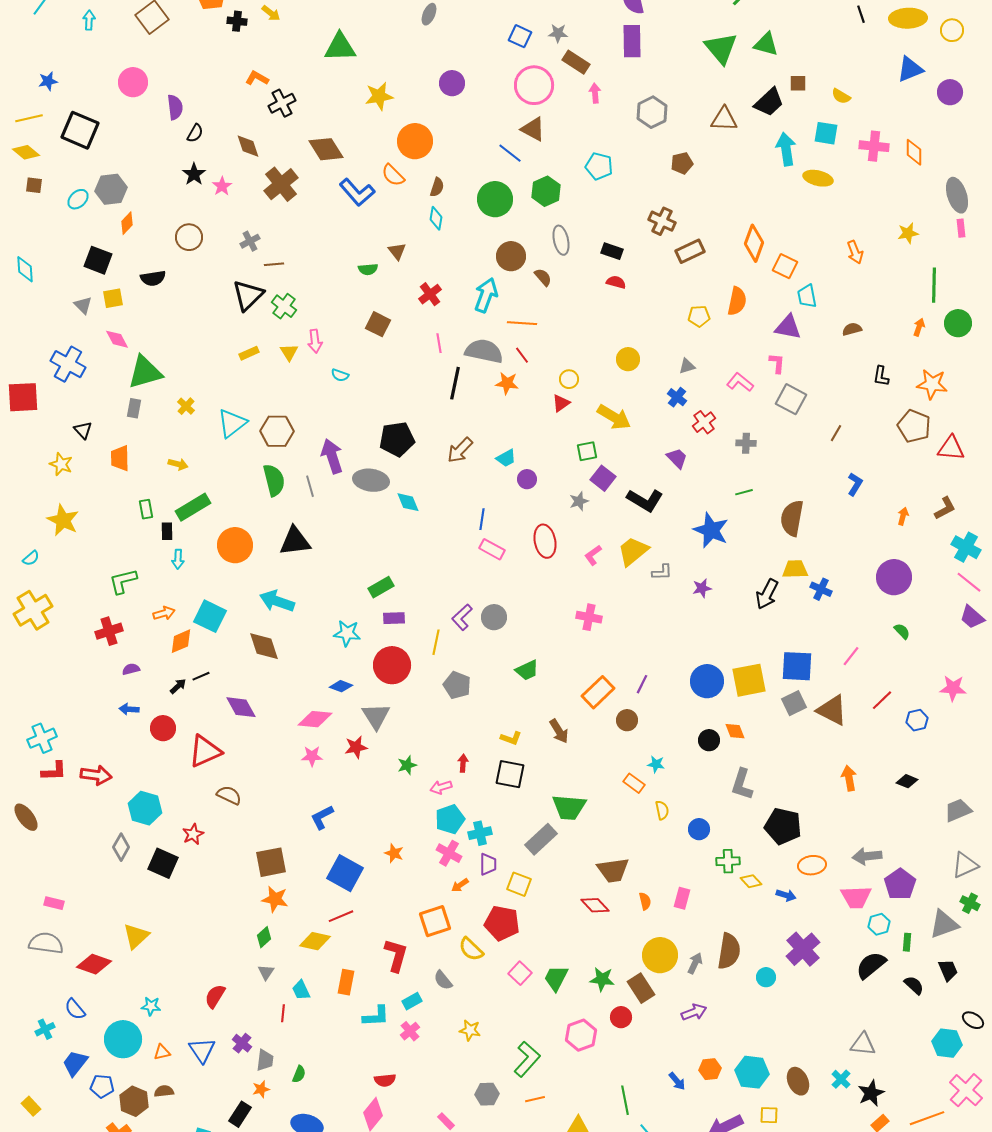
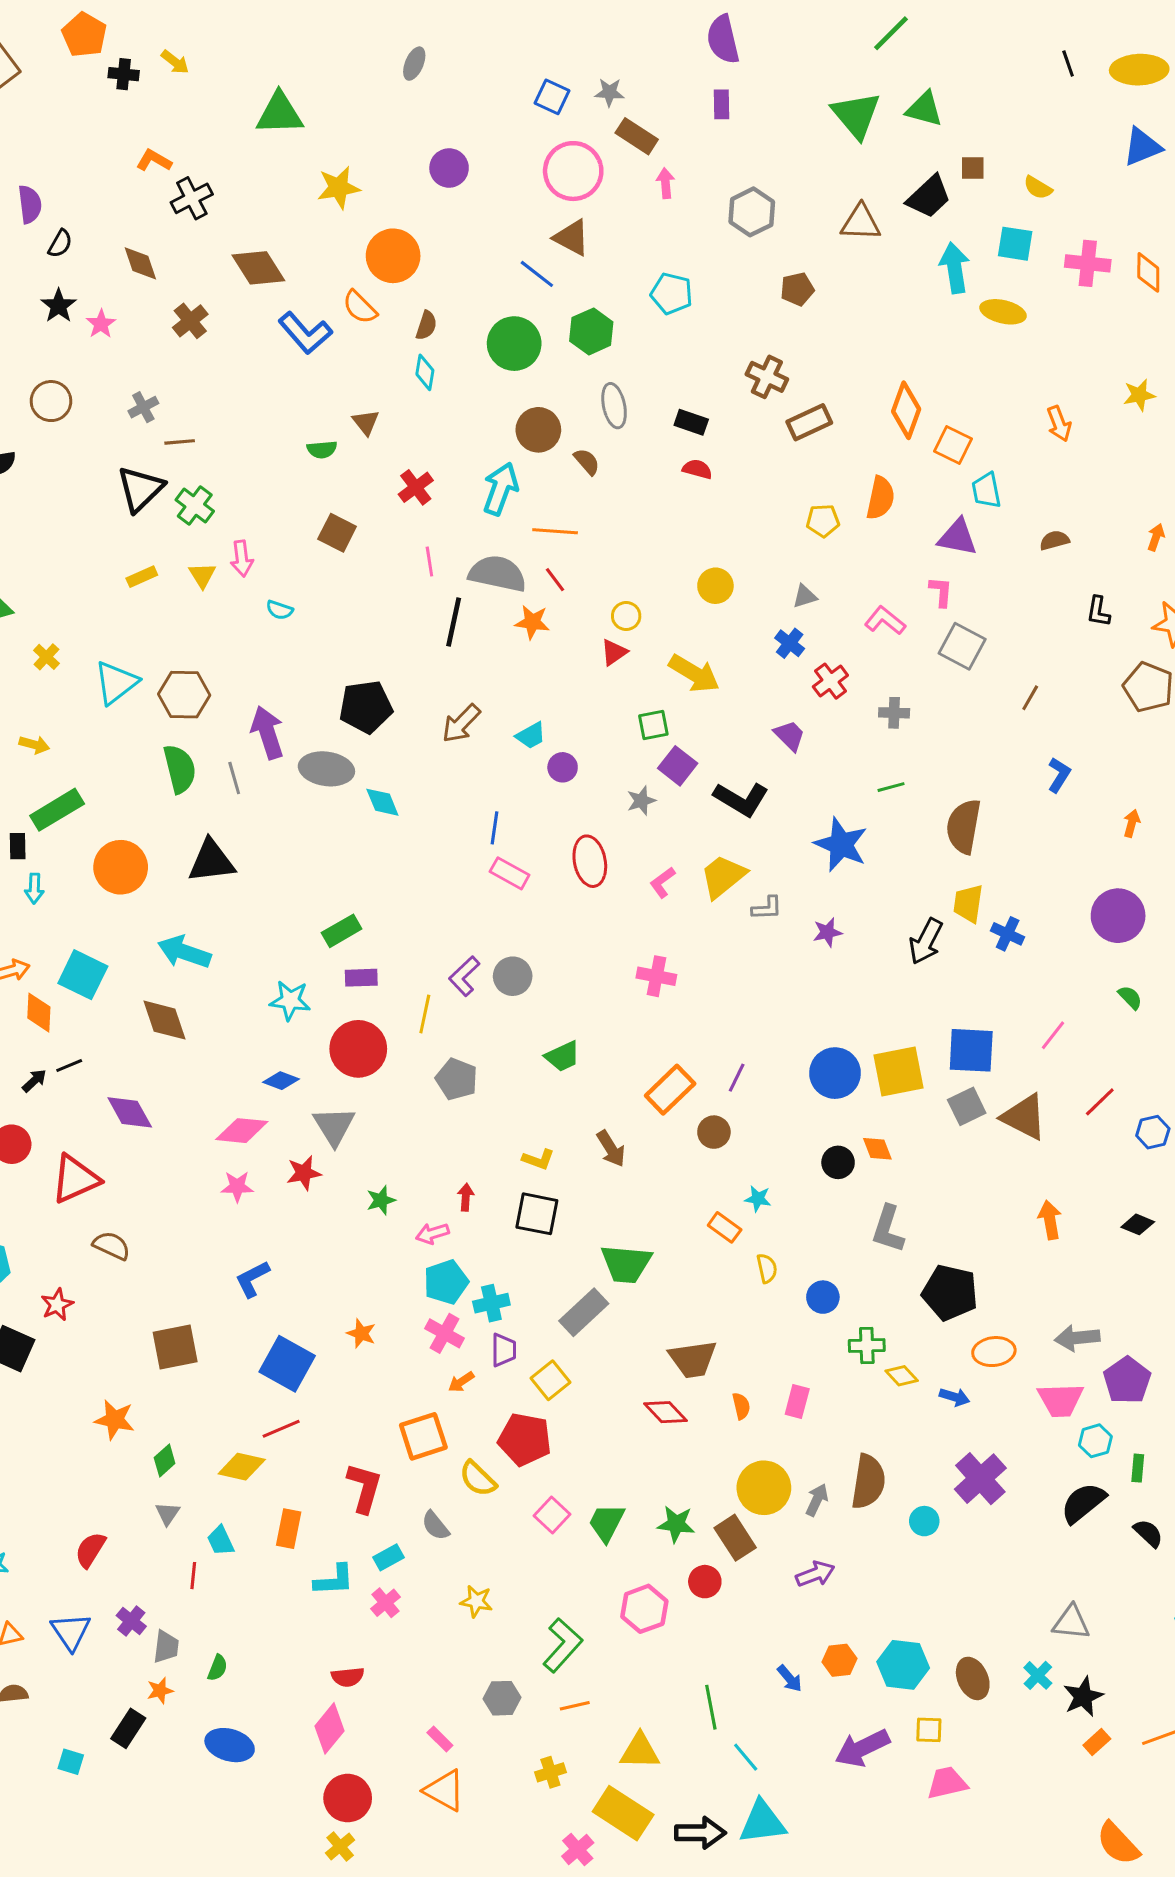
purple rectangle: (632, 41) -> (721, 104), size x0.6
brown cross: (281, 184) -> (190, 321), size x0.7
yellow trapezoid: (795, 569) -> (968, 904), turned -80
orange diamond: (181, 641) -> (39, 1013), turned -64
yellow square: (519, 884) -> (550, 1380), turned 30
orange star: (275, 899) -> (115, 1420), moved

